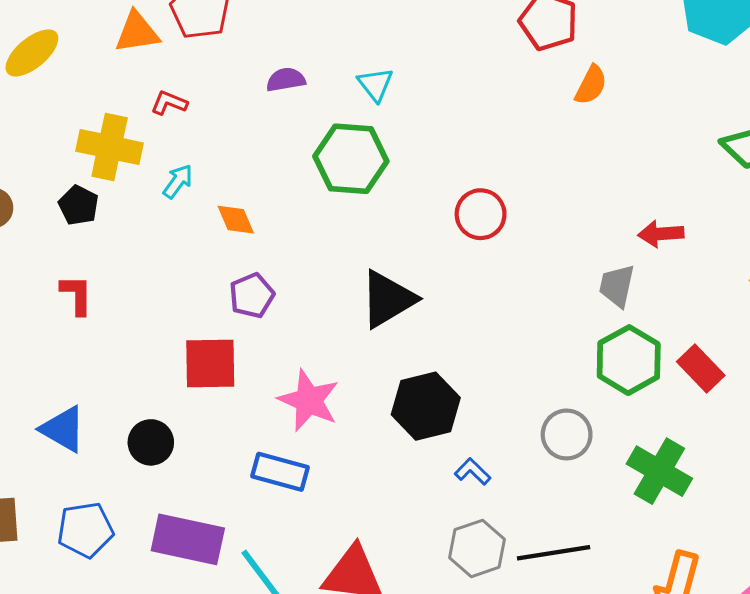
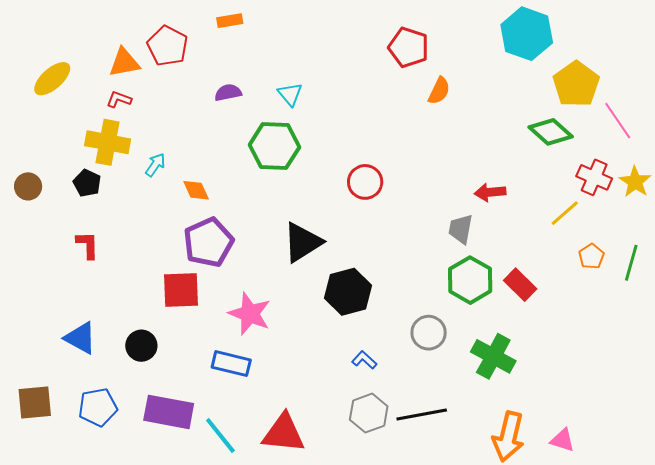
red L-shape: (169, 103) -> (119, 99), moved
purple pentagon: (252, 296) -> (208, 242), size x1.6
black hexagon: (426, 406) -> (348, 292), moved

